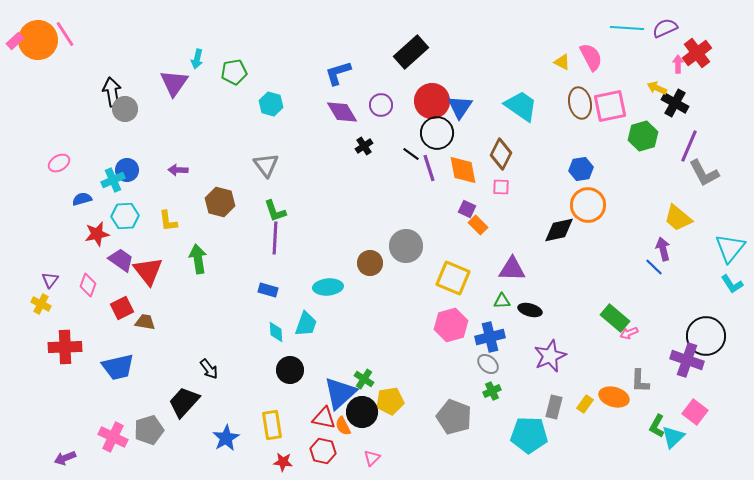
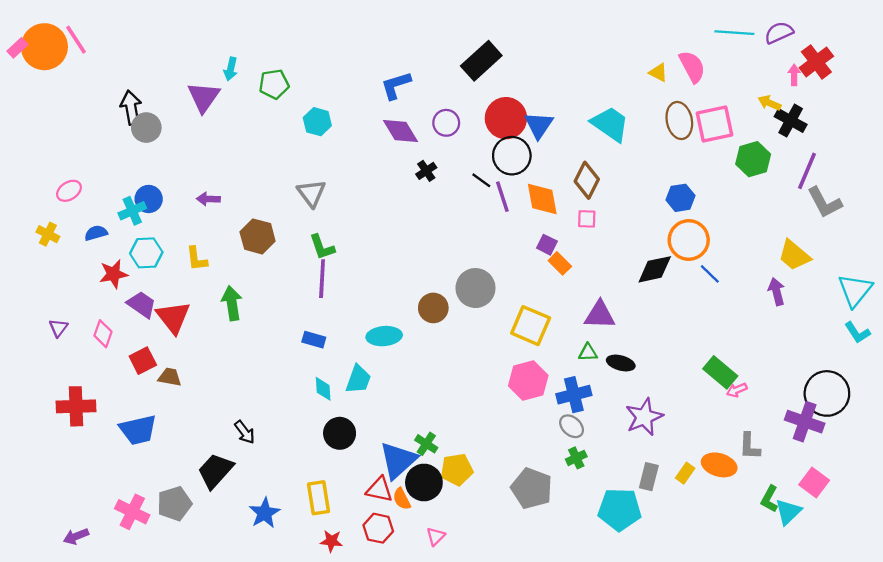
blue line: (654, 267) -> (710, 274), moved
yellow cross: (41, 304) -> (48, 234), moved

